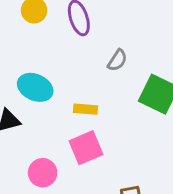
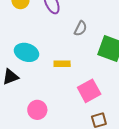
pink square: (86, 148) -> (89, 91), moved

